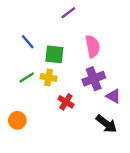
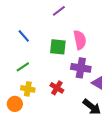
green square: (54, 54) -> (58, 47), moved
yellow cross: (49, 78) -> (28, 89), moved
purple cross: (94, 79) -> (81, 68), turned 30

